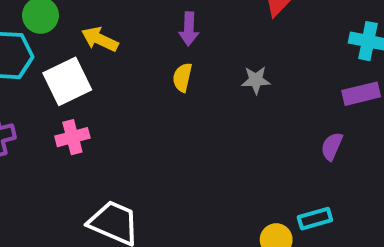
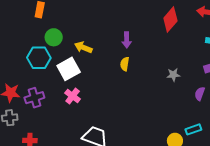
gray star: (256, 80) -> (173, 75), moved
pink cross: (72, 137) -> (73, 96), turned -35

